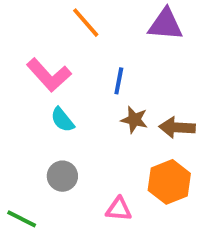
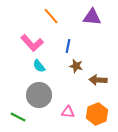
brown arrow: (177, 127) -> (98, 80), moved
gray circle: (62, 176) -> (39, 95), size x1.6
orange hexagon: (169, 182) -> (97, 114), moved

